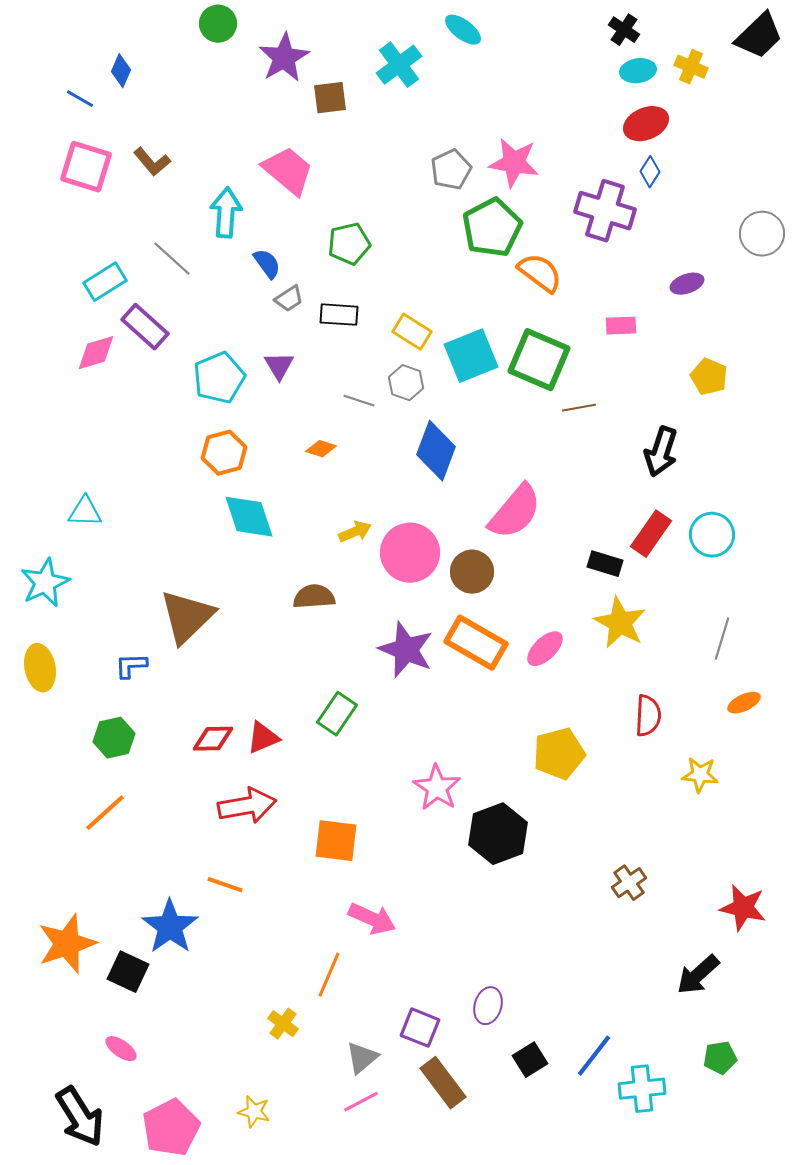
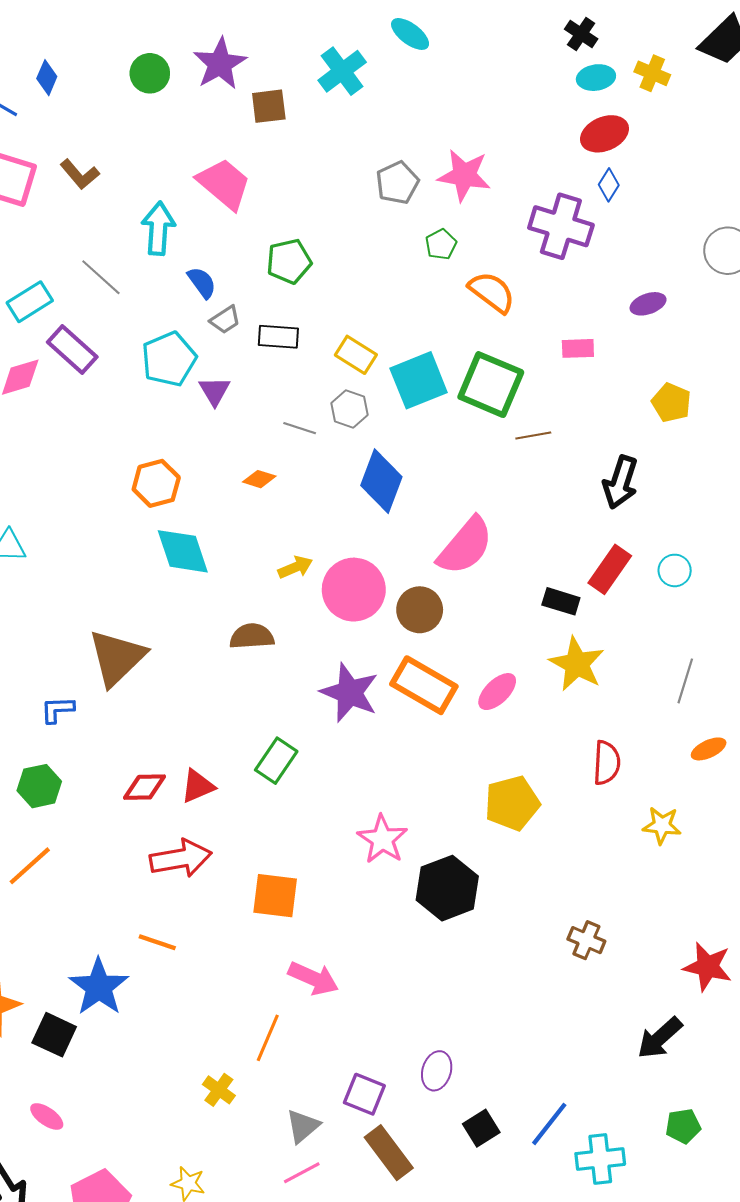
green circle: (218, 24) -> (150, 73), moved
green pentagon: (492, 228) -> (441, 244), size x0.5
cyan pentagon: (219, 378) -> (169, 359), moved
cyan circle: (712, 535) -> (675, 570), size x0.7
brown cross: (629, 883) -> (586, 940), turned -32

